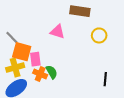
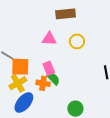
yellow circle: (99, 35) -> (77, 41), moved
pink rectangle: (35, 59) -> (49, 68), moved

